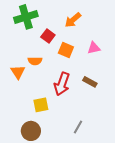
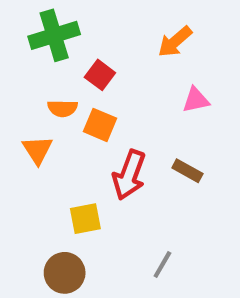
orange arrow: (73, 20) -> (175, 42), moved
orange square: (66, 50) -> (100, 125), moved
orange semicircle: (35, 61) -> (62, 108), moved

